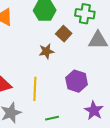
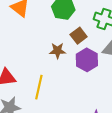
purple hexagon: (77, 81) -> (87, 60), moved

